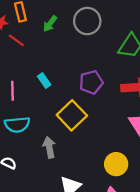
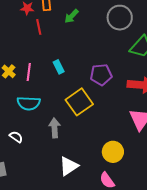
gray circle: (87, 21) -> (120, 18), moved
red line: (16, 40) -> (39, 27), turned 35

